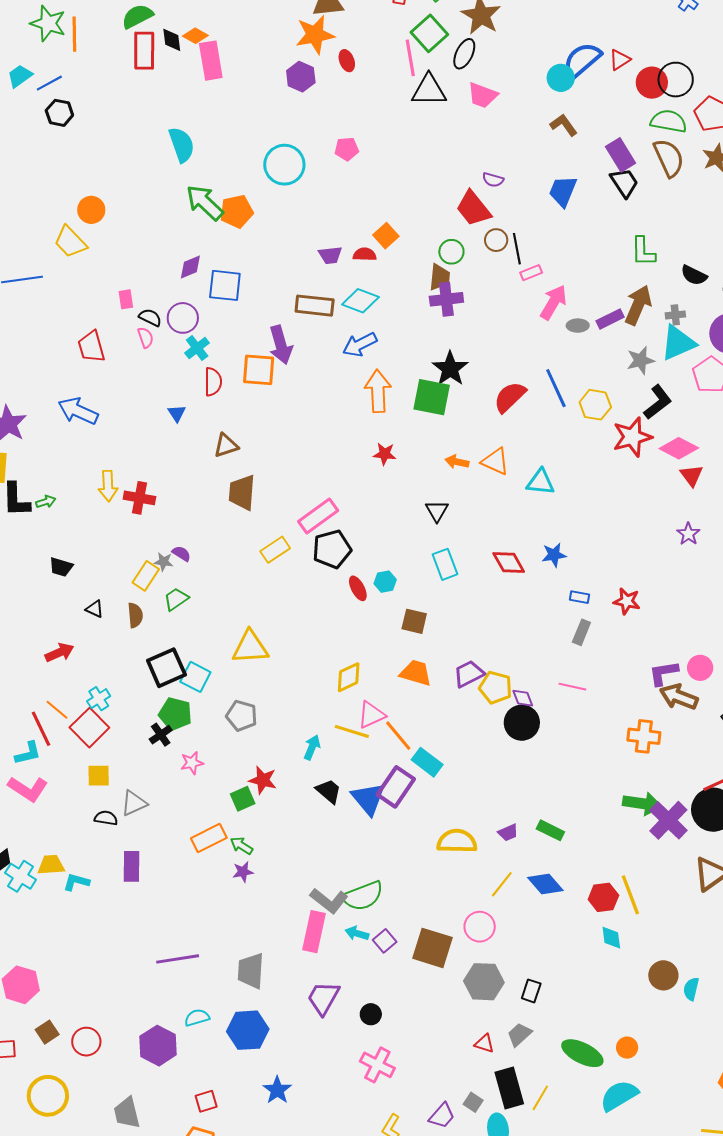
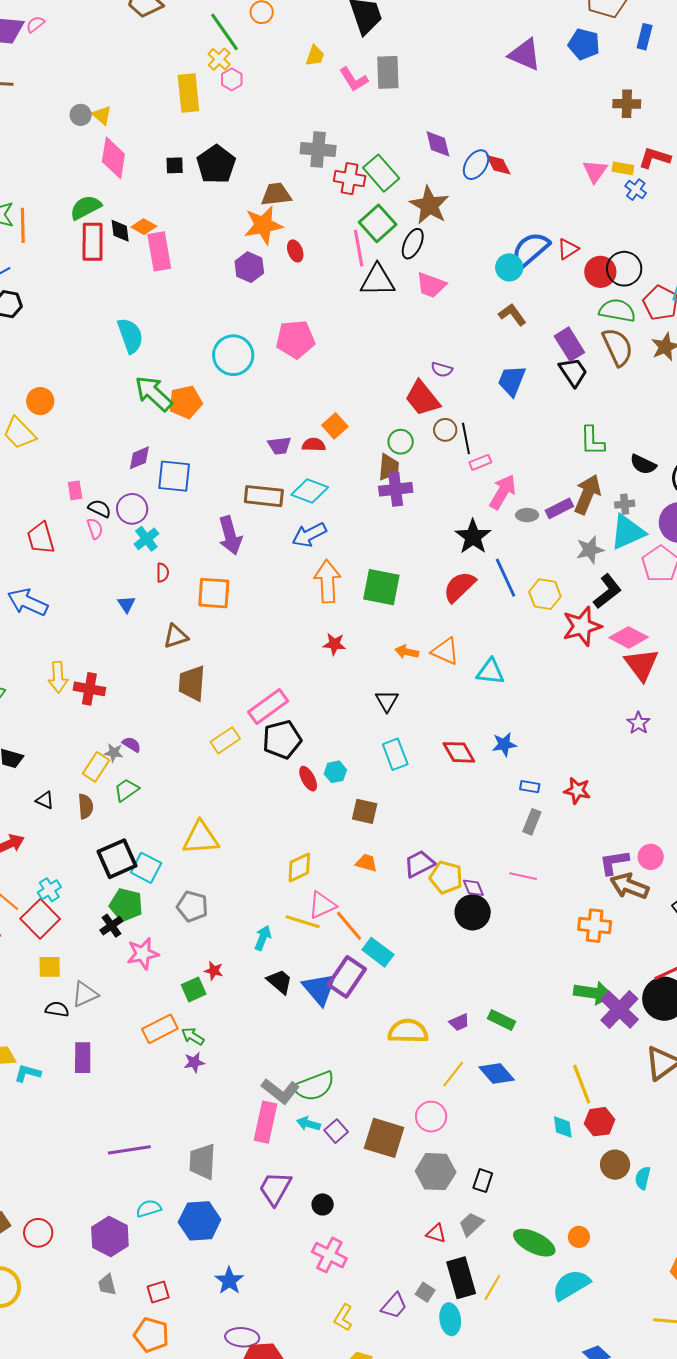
pink pentagon: (347, 149) -> (295, 339), size x1.6
black star: (450, 369) -> (473, 537), moved
orange square: (259, 370) -> (214, 593), moved
red semicircle: (213, 382) -> (163, 573), size x0.7
red triangle: (692, 475) -> (641, 665), size x1.5
orange trapezoid: (416, 673) -> (366, 863), size x0.7
pink star: (192, 763) -> (143, 954), size x1.4
red star: (263, 780) -> (214, 971), size x0.7
red hexagon: (603, 897) -> (599, 1122), moved
gray trapezoid: (127, 1113) -> (107, 1285), moved, size x0.7

